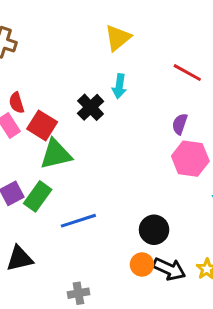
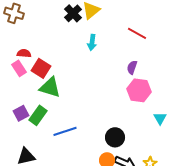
red semicircle: (16, 103) -> (24, 53), turned 112
black cross: (91, 107) -> (73, 13), moved
green triangle: (56, 154) -> (50, 87), turned 30

